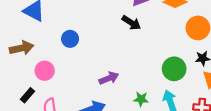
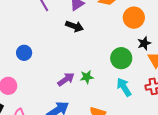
green star: (141, 99) -> (87, 77), moved

